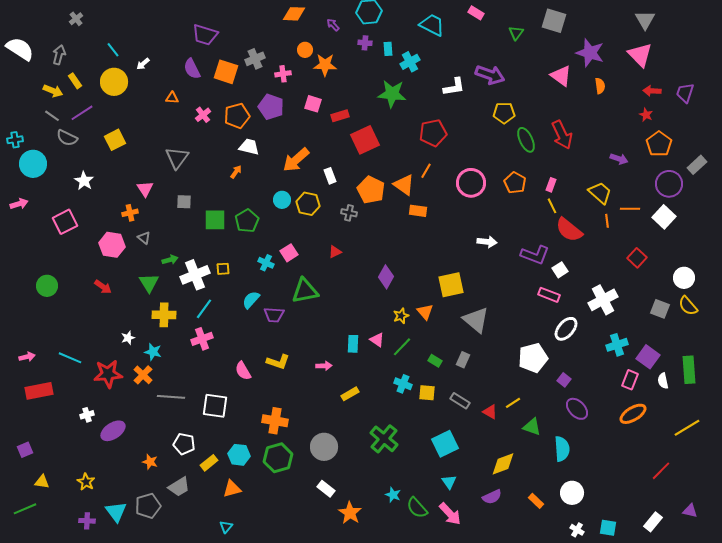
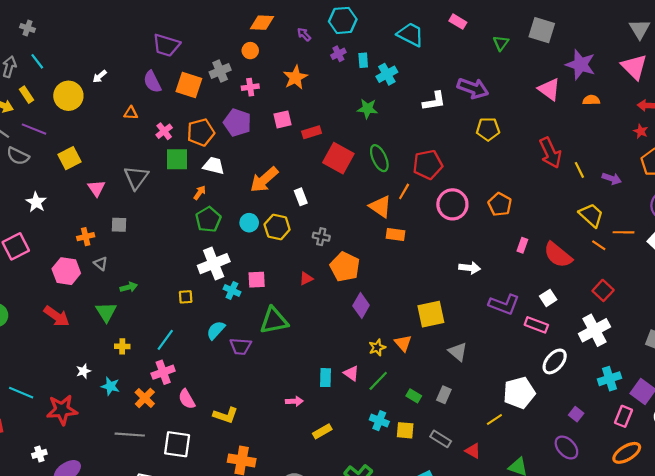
gray cross: (76, 19) -> (28, 28), turned -32
purple cross: (365, 43) -> (338, 54), turned -32
cyan line: (113, 50) -> (37, 61), moved
orange circle: (305, 50) -> (250, 51), moved
orange star: (325, 65) -> (295, 77), turned -30
orange semicircle: (600, 86) -> (591, 100), turned -84
green star: (392, 94) -> (367, 109), size x0.7
pink square: (313, 104) -> (282, 119), turned -30
purple line: (82, 113) -> (34, 129), turned 55
red pentagon: (433, 133) -> (428, 165), moved
red square: (365, 140) -> (338, 158), turned -36
green ellipse: (526, 140) -> (379, 158), moved
pink rectangle: (551, 185) -> (522, 245), moved
pink triangle: (145, 189) -> (96, 188), moved
orange pentagon: (371, 190) -> (345, 267), moved
gray square: (184, 202) -> (119, 225), moved
yellow line: (552, 206) -> (579, 170), moved
green square: (215, 220) -> (177, 159), moved
green pentagon: (247, 221) -> (208, 219), moved
orange line: (607, 221) -> (599, 245), turned -48
pink square: (289, 253) -> (257, 280), turned 30
purple L-shape: (535, 255) -> (504, 304), moved
red square: (637, 258) -> (603, 290), moved
white cross: (195, 275) -> (214, 264), moved
red arrow: (103, 287) -> (57, 316), size x1.4
yellow cross: (164, 315) -> (122, 346), size x0.6
gray triangle: (476, 320) -> (458, 352), size x0.7
yellow L-shape: (278, 362) -> (225, 415), moved
pink semicircle: (243, 371) -> (187, 399), moved
orange cross: (143, 375) -> (145, 398), moved
purple square: (564, 380) -> (576, 414), moved
yellow line: (513, 403) -> (494, 420), moved

